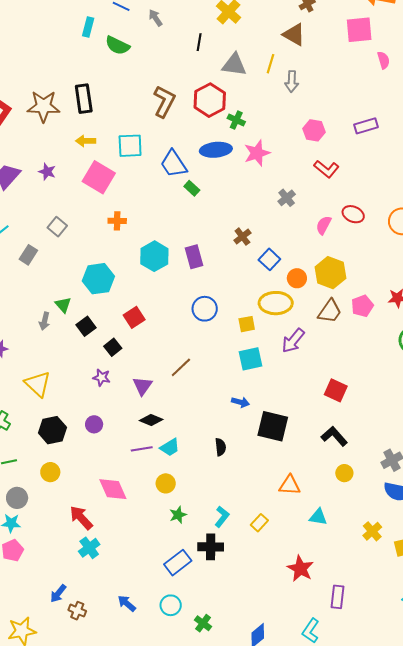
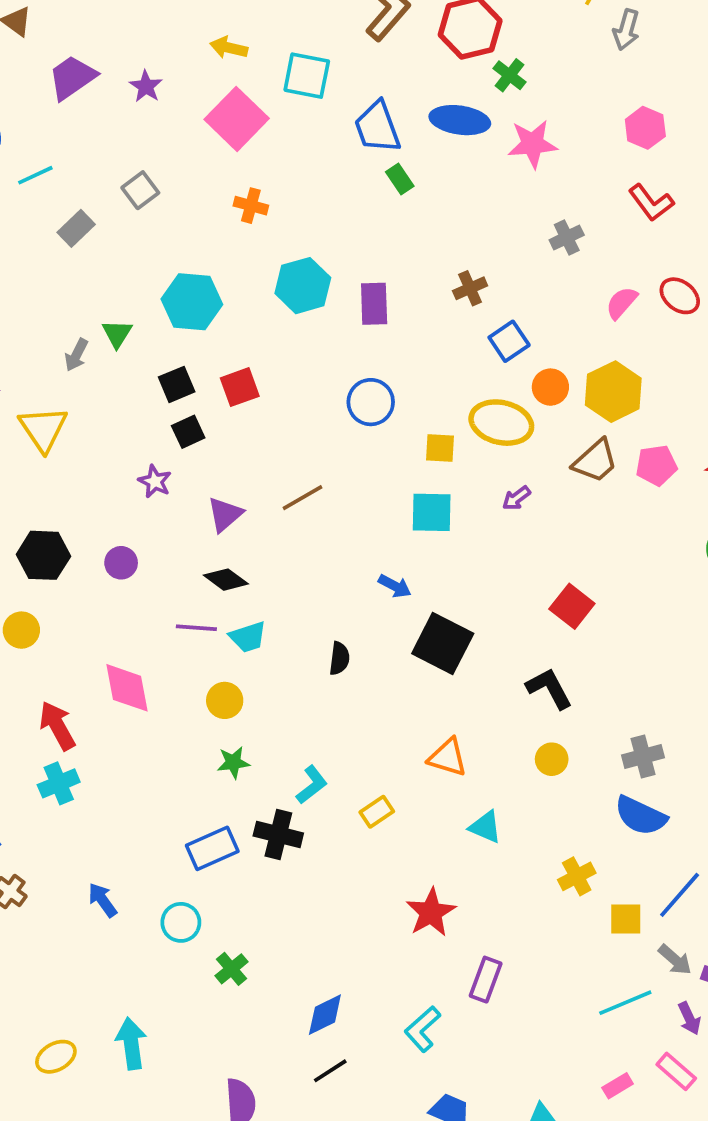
black square: (86, 326) -> (177, 384), moved
purple arrow: (293, 341) -> (516, 498), size x0.6
yellow triangle: (38, 384) -> (43, 429), moved

